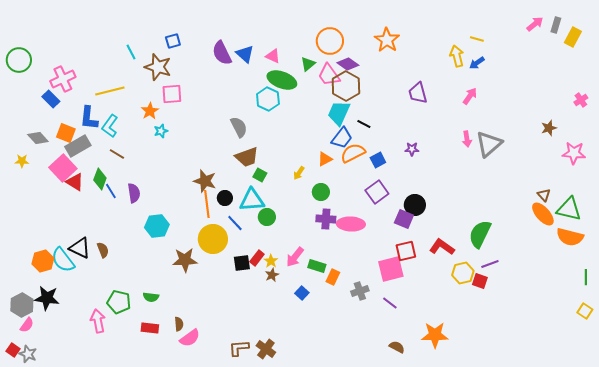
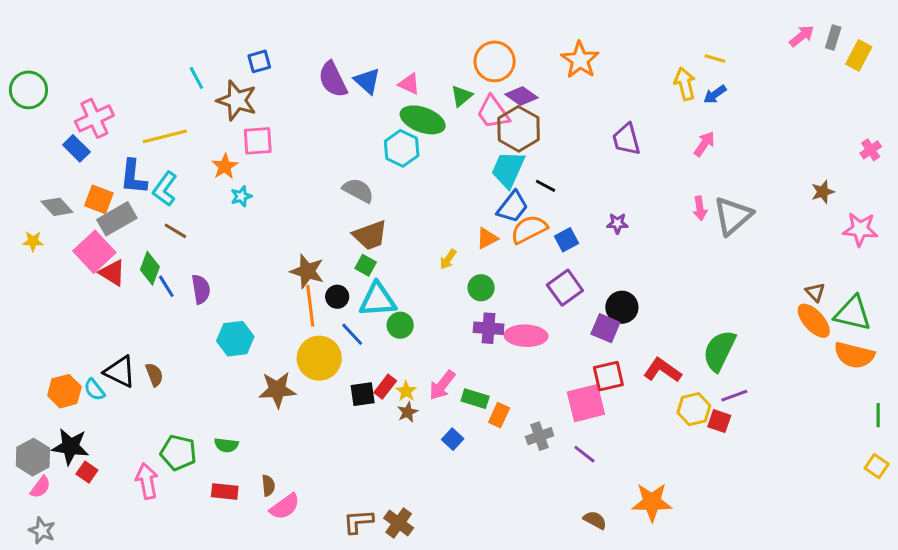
gray semicircle: (239, 127) -> (358, 190), turned -35
green square: (260, 175) -> (366, 265), moved
cyan semicircle: (63, 260) -> (94, 390), size x0.6
red square: (13, 350) -> (87, 472), moved

